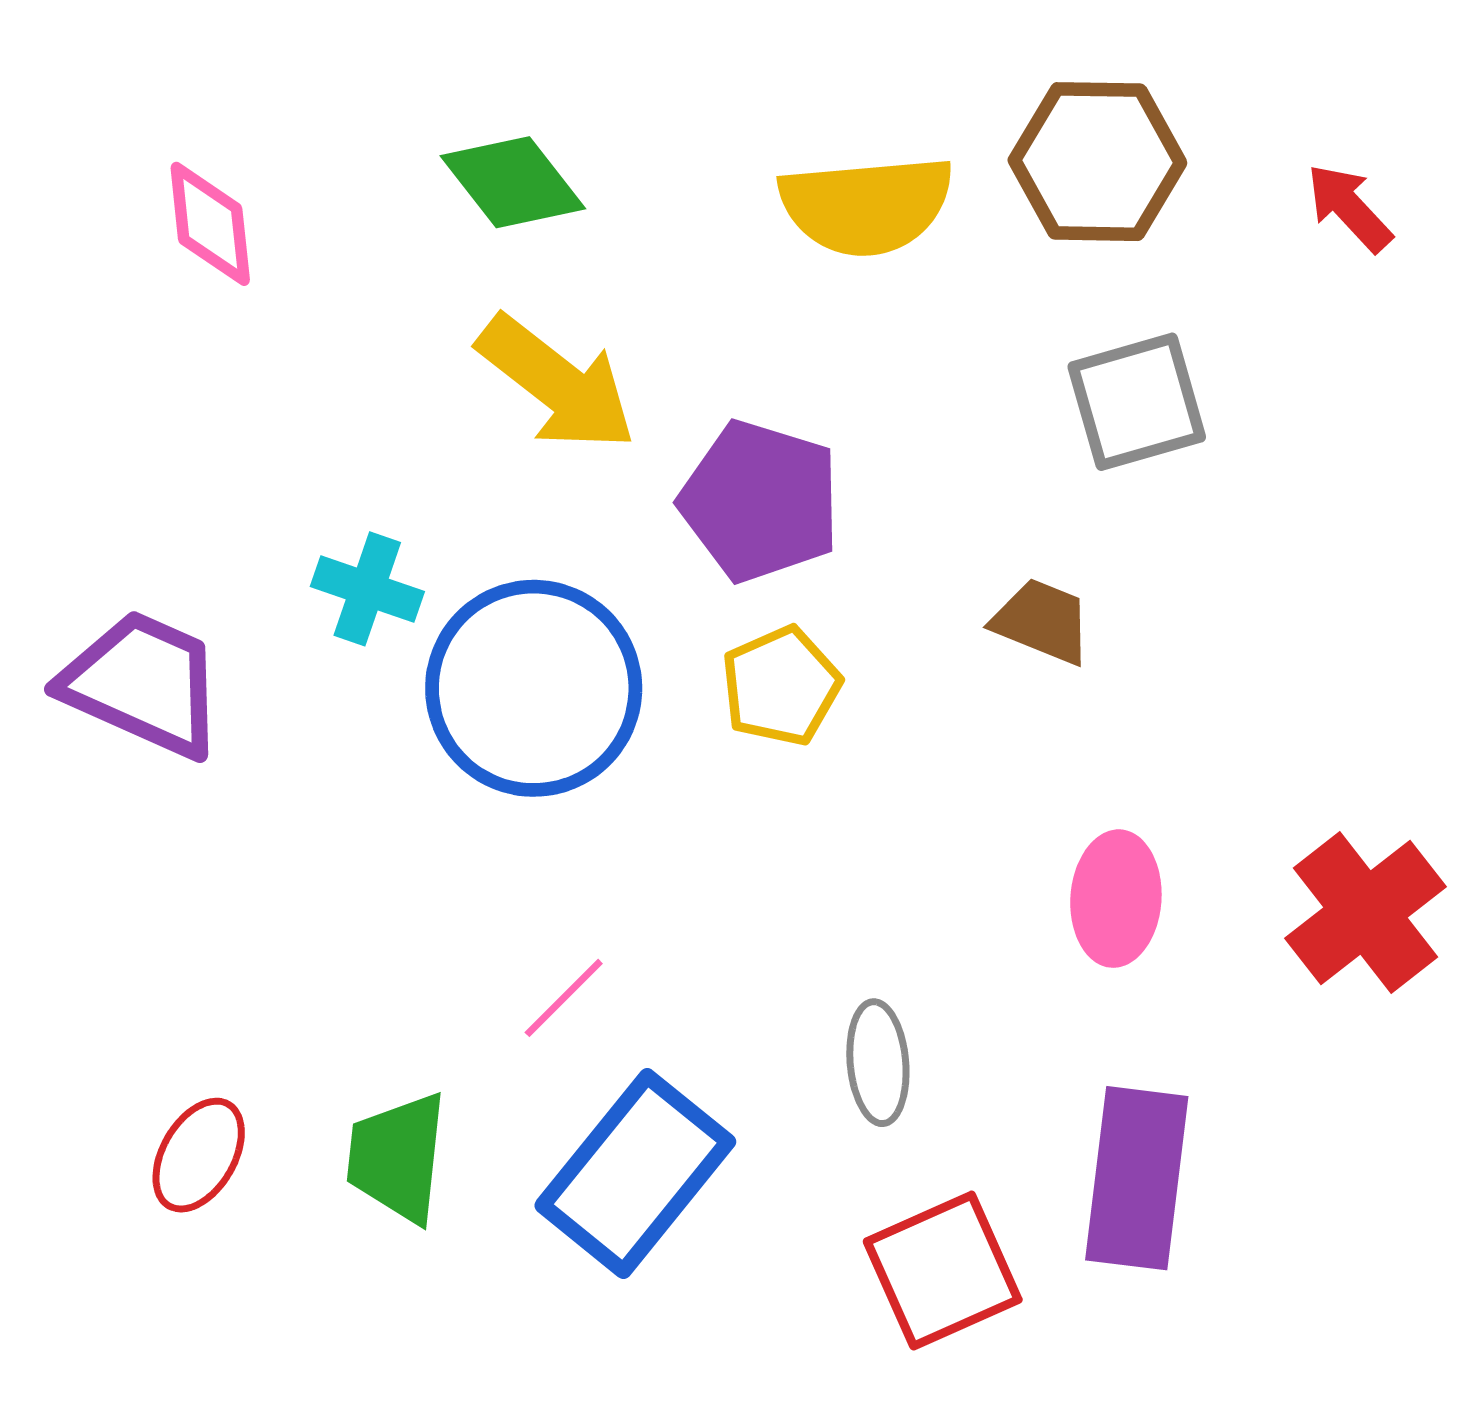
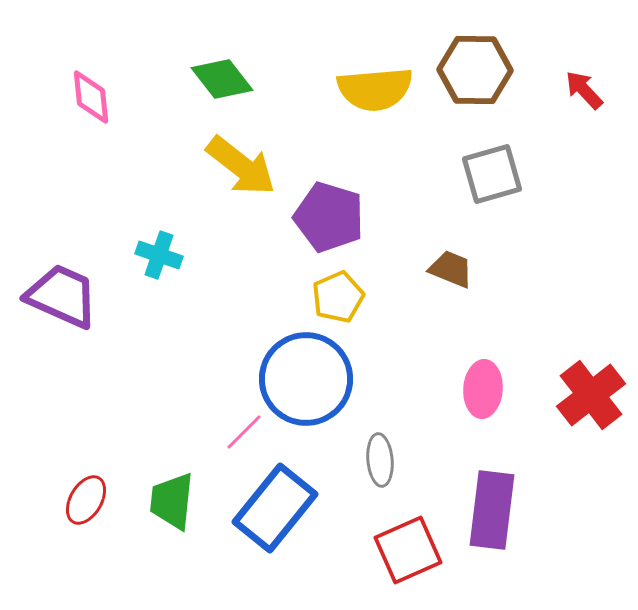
blue circle: (534, 688) -> (306, 379), moved

